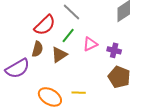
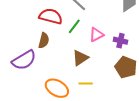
red semicircle: (45, 25) -> (51, 16), turned -120
brown triangle: (59, 55) -> (80, 58), moved

